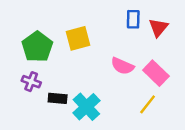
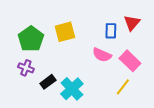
blue rectangle: (133, 19) -> (111, 31), moved
black rectangle: (58, 98) -> (48, 82), turned -42

